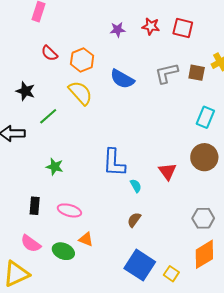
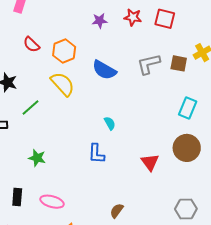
blue L-shape: (114, 163) -> (96, 154), size x0.7
cyan semicircle: (136, 186) -> (110, 123), moved

